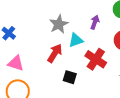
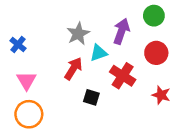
purple arrow: (95, 22) -> (121, 31), size x1.5
pink triangle: (16, 63) -> (26, 81), turned 42

